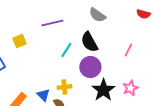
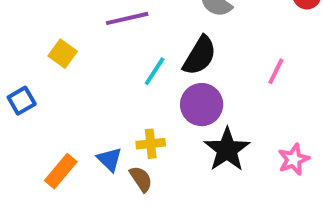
yellow square: (19, 41) -> (63, 54), turned -32
black semicircle: (89, 42) -> (200, 56), turned -120
pink star: (130, 88) -> (294, 159), moved

